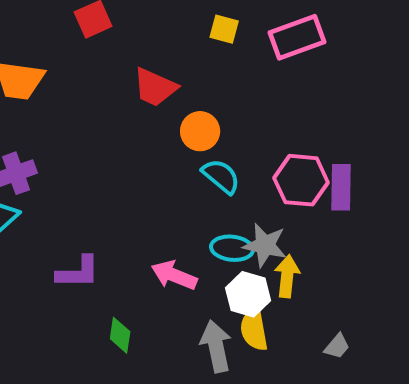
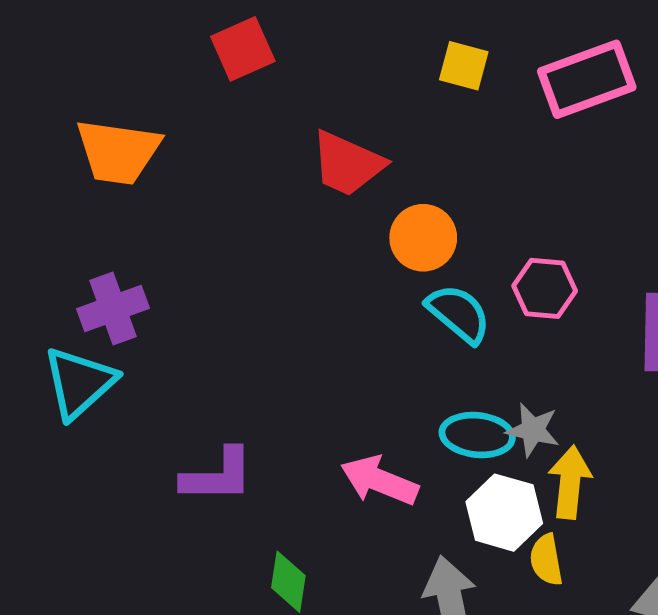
pink hexagon: (301, 180) -> (545, 288), moved, size x0.7
gray star: (265, 245) -> (533, 430), size x0.7
yellow semicircle: (254, 329) -> (546, 560), moved, size x0.7

